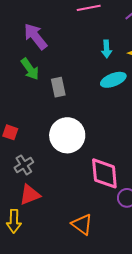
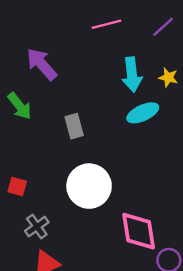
cyan arrow: (106, 49) -> (132, 75), size x1.5
green arrow: (30, 69) -> (20, 106), moved

